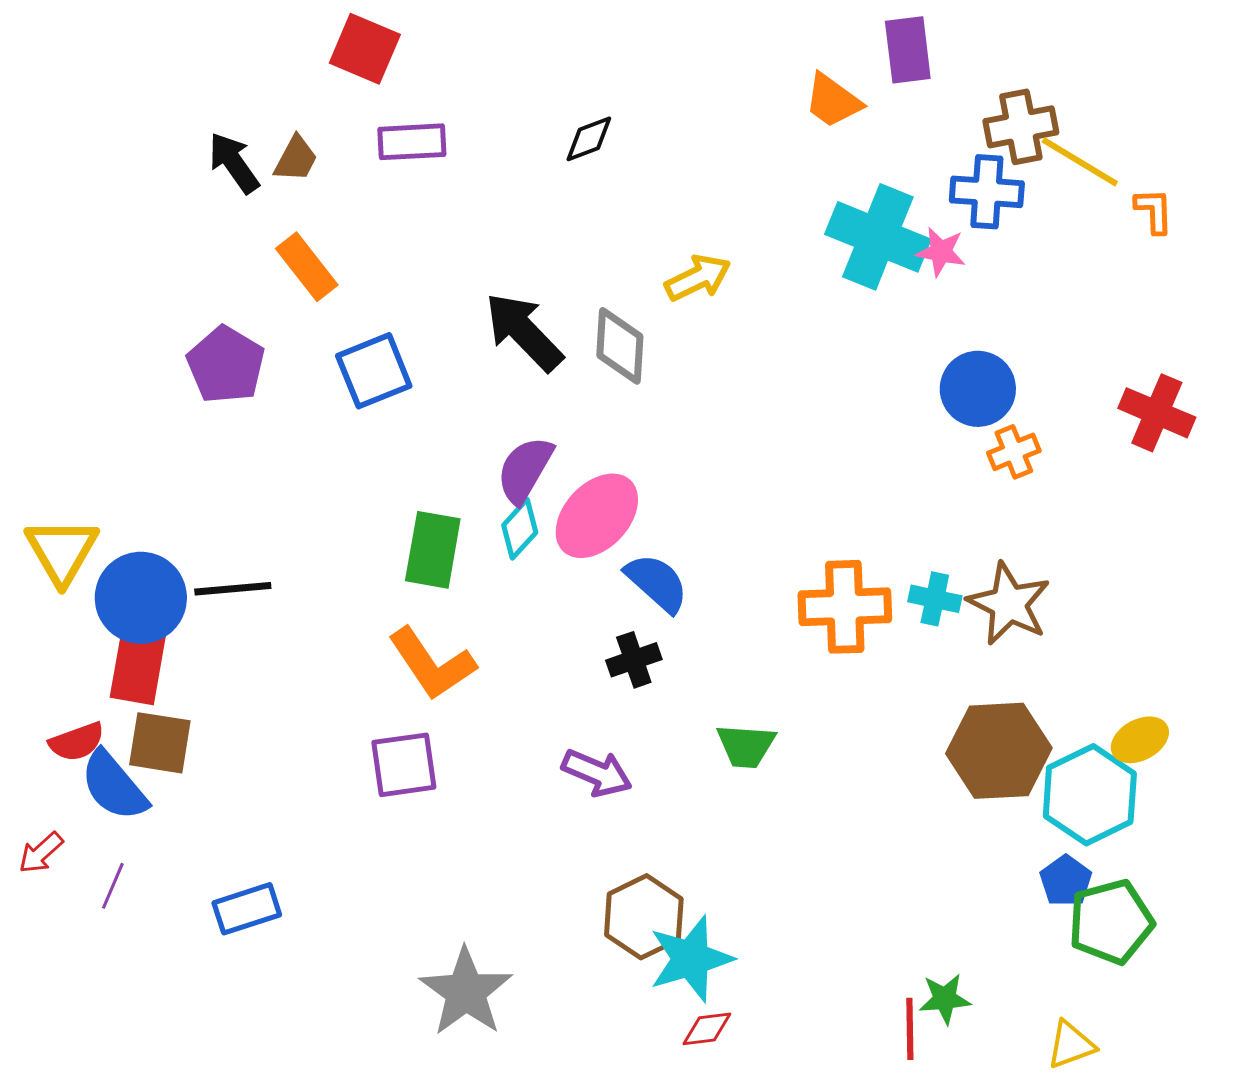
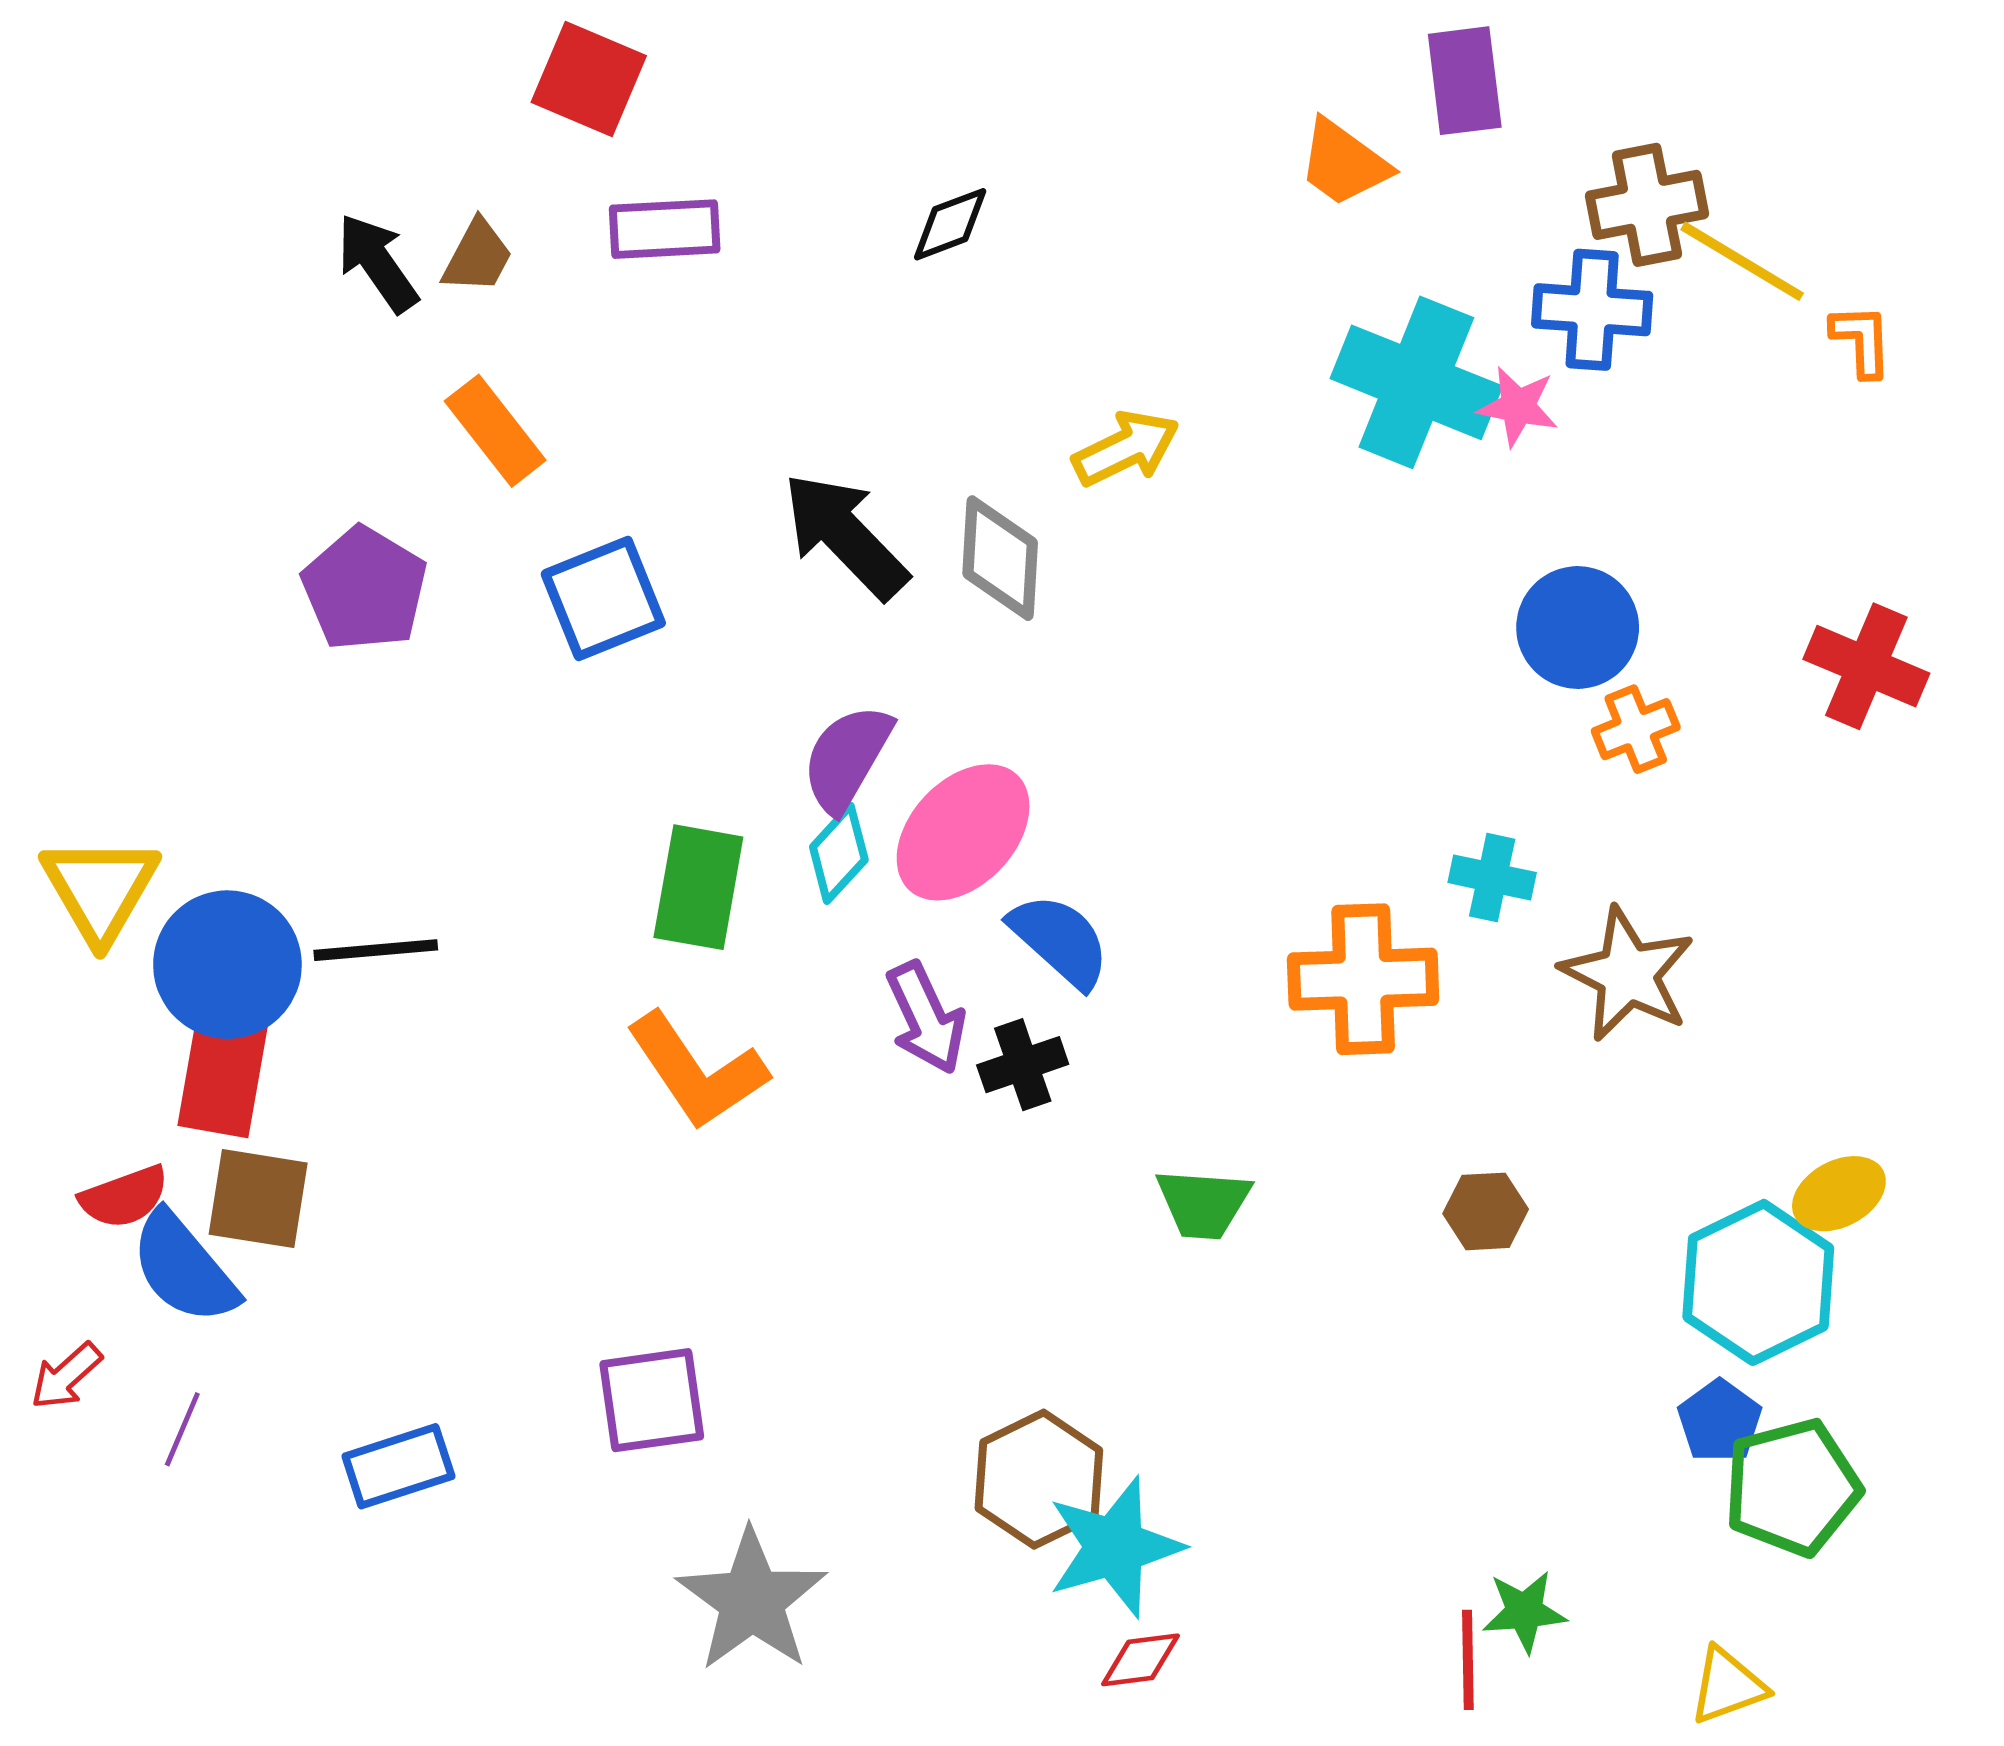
cyan cross: (935, 599) -> (1492, 878), moved
brown hexagon: (999, 751) -> (1486, 1211), moved, size x0.5
purple square: (404, 765) -> (652, 1400), moved
purple arrow: (597, 773) -> (926, 1018), moved, turned 42

